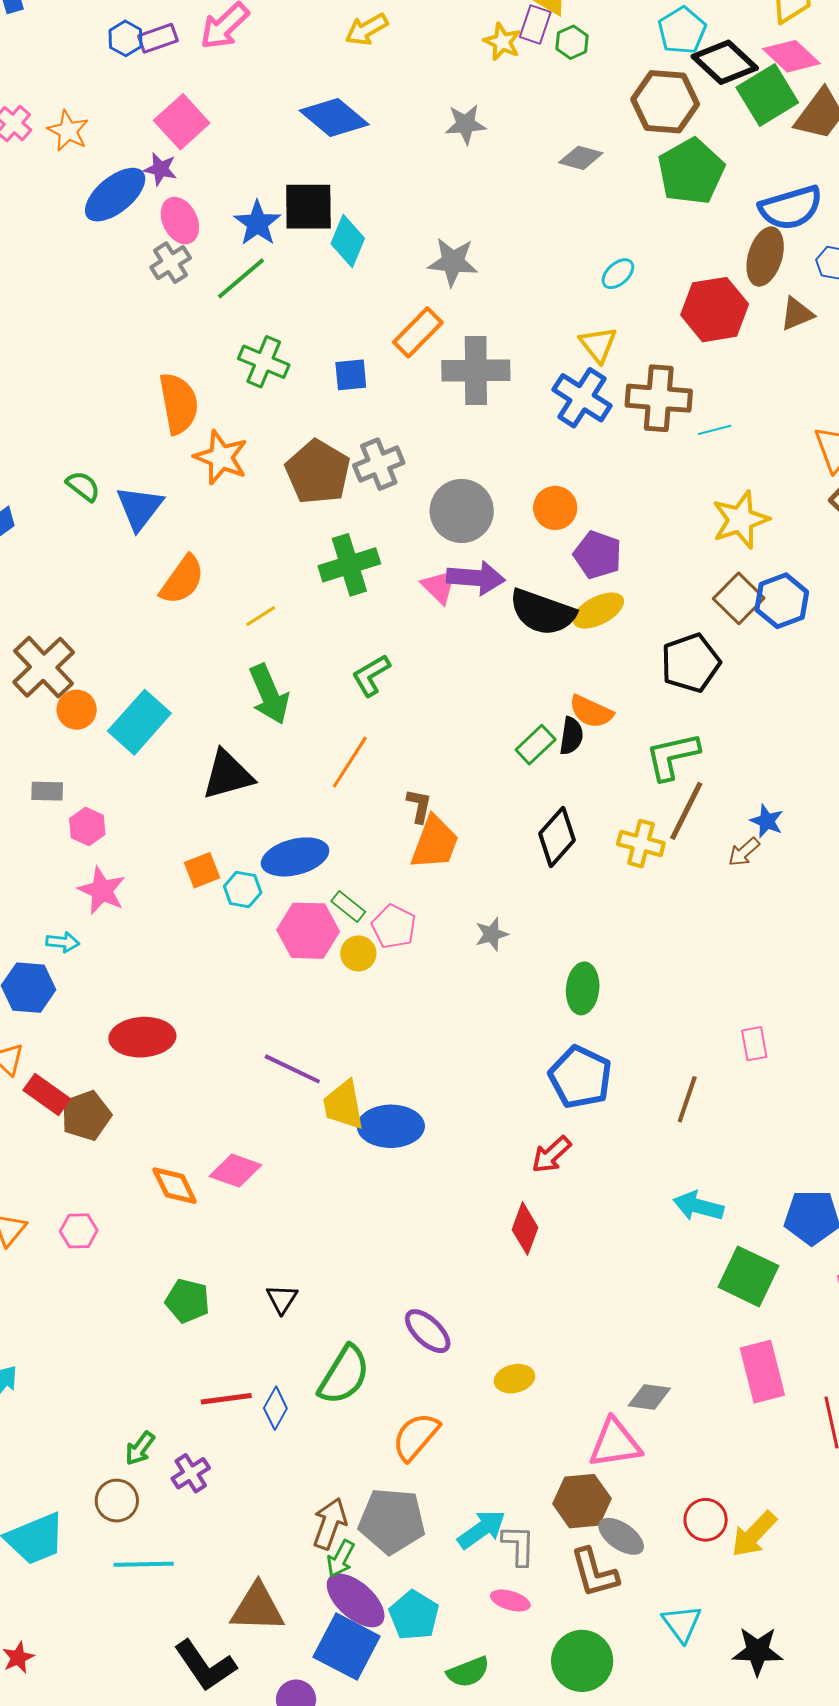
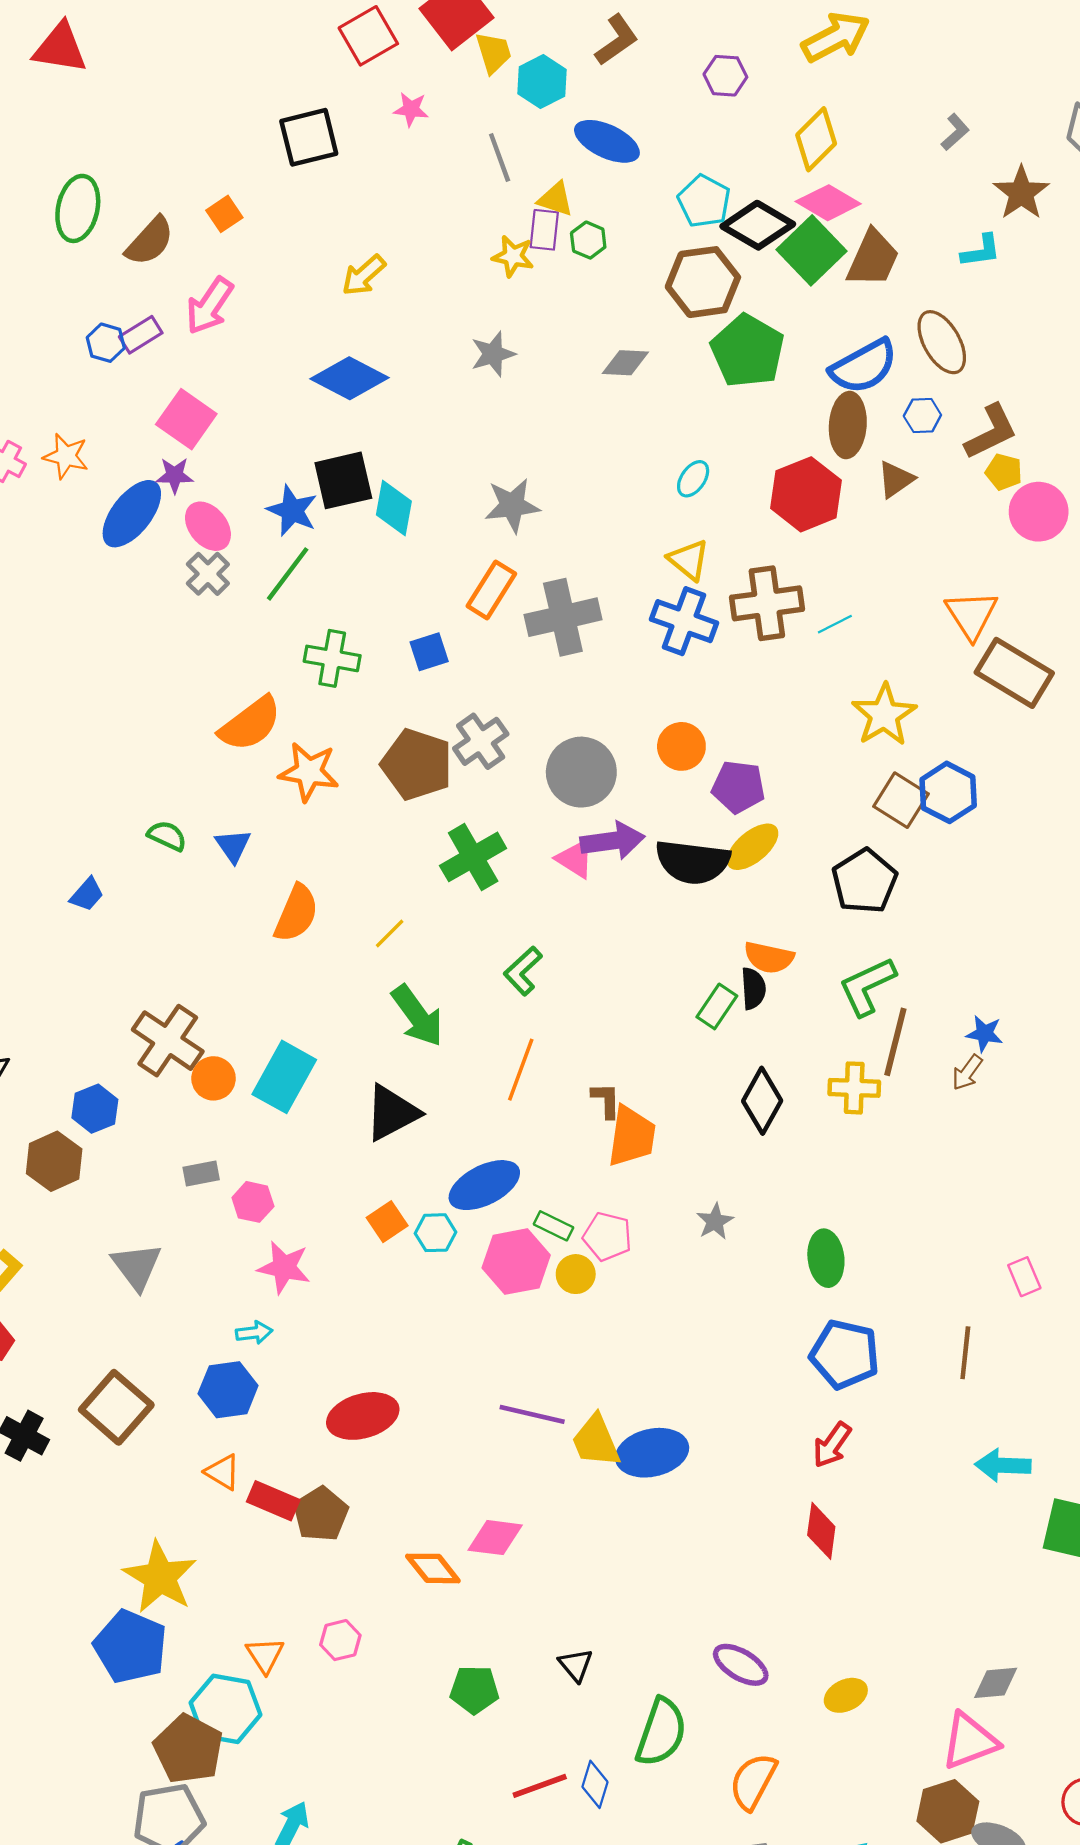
orange semicircle: (179, 403) -> (250, 724), turned 76
blue triangle: (140, 508) -> (233, 846), size x0.7

